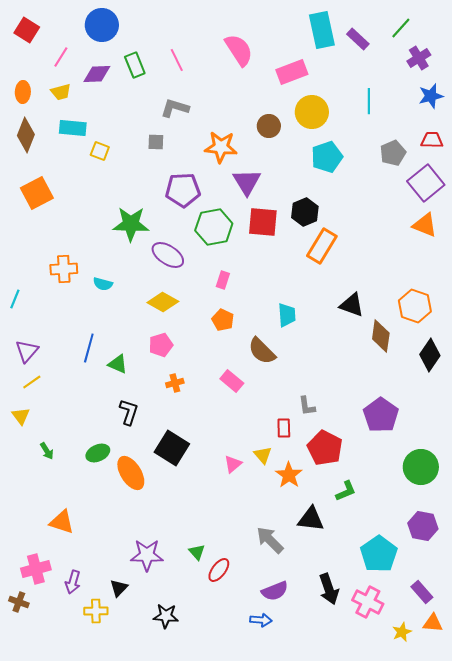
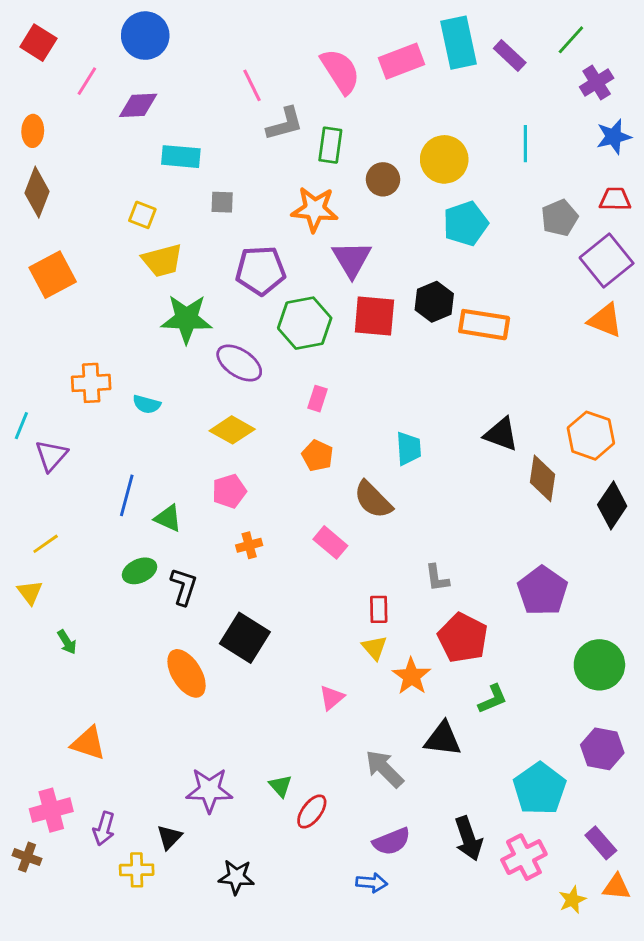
green rectangle: (135, 65) -> (330, 145), moved, turned 30
pink rectangle: (292, 72) -> (402, 61), moved
yellow trapezoid: (61, 92) -> (162, 260), moved, size x1.4
gray L-shape: (175, 108) -> (285, 124), moved, turned 148
cyan rectangle: (73, 128) -> (181, 157), moved
orange rectangle: (322, 246) -> (484, 325), moved, turned 68
purple triangle: (27, 351) -> (51, 456), moved
red rectangle: (284, 428) -> (379, 609), moved
green ellipse: (98, 453) -> (140, 571), moved
pink triangle: (233, 464) -> (332, 698), moved
pink cross: (368, 602) -> (524, 857), turned 36

